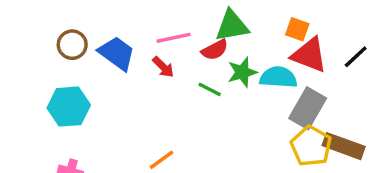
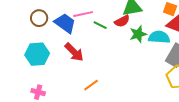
pink line: (174, 38) -> (83, 14), moved
red arrow: (163, 67) -> (74, 52), moved, size x1.5
green line: (210, 89) -> (100, 25), moved

